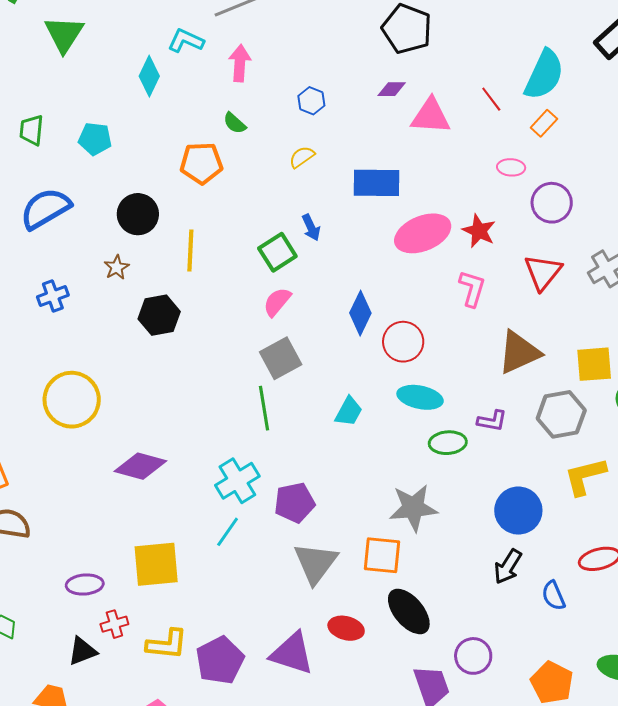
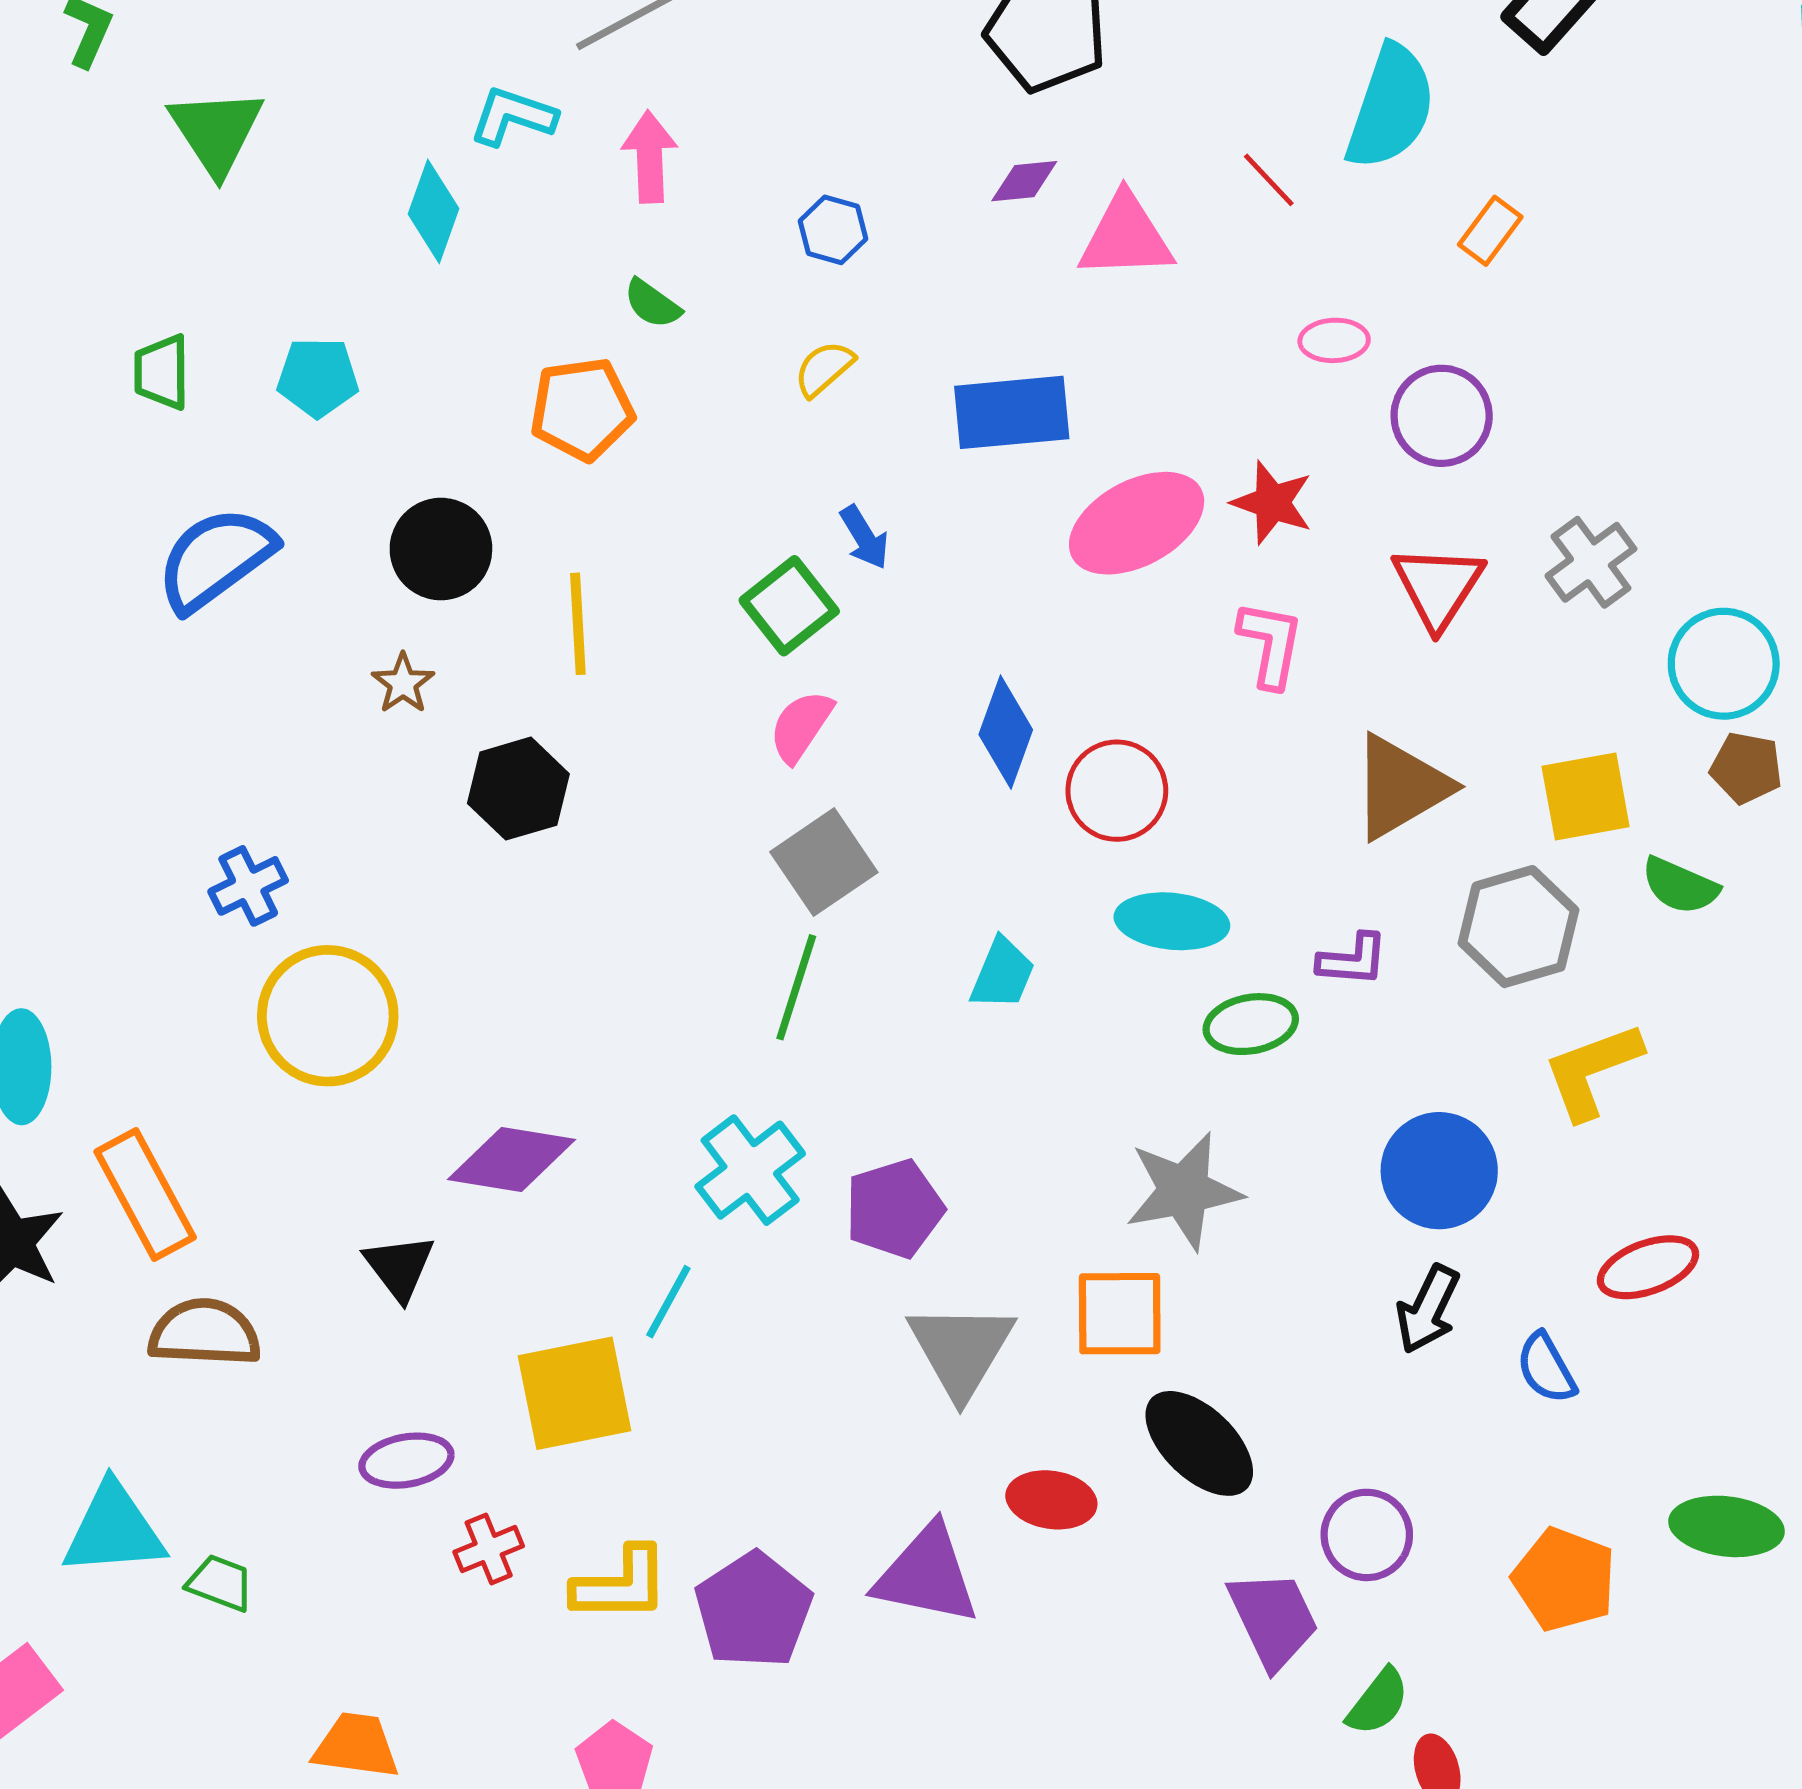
orange rectangle: (544, 123) -> (1490, 231), moved
blue cross: (53, 296) -> (248, 886), moved
green line: (264, 408) -> (796, 987), turned 33
cyan line: (228, 532) -> (668, 1302), moved
black triangle: (82, 651) -> (399, 1267), moved, turned -40

